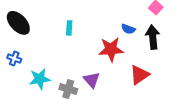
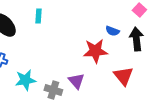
cyan rectangle: (69, 28) -> (38, 16), moved
red triangle: (139, 75) -> (123, 76), turned -35

